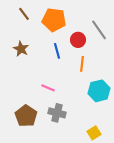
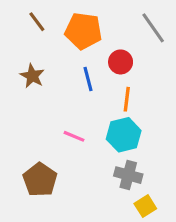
gray line: (99, 30) -> (153, 28), moved
cyan hexagon: (99, 91) -> (124, 135), moved
gray cross: (57, 113) -> (128, 175), moved

